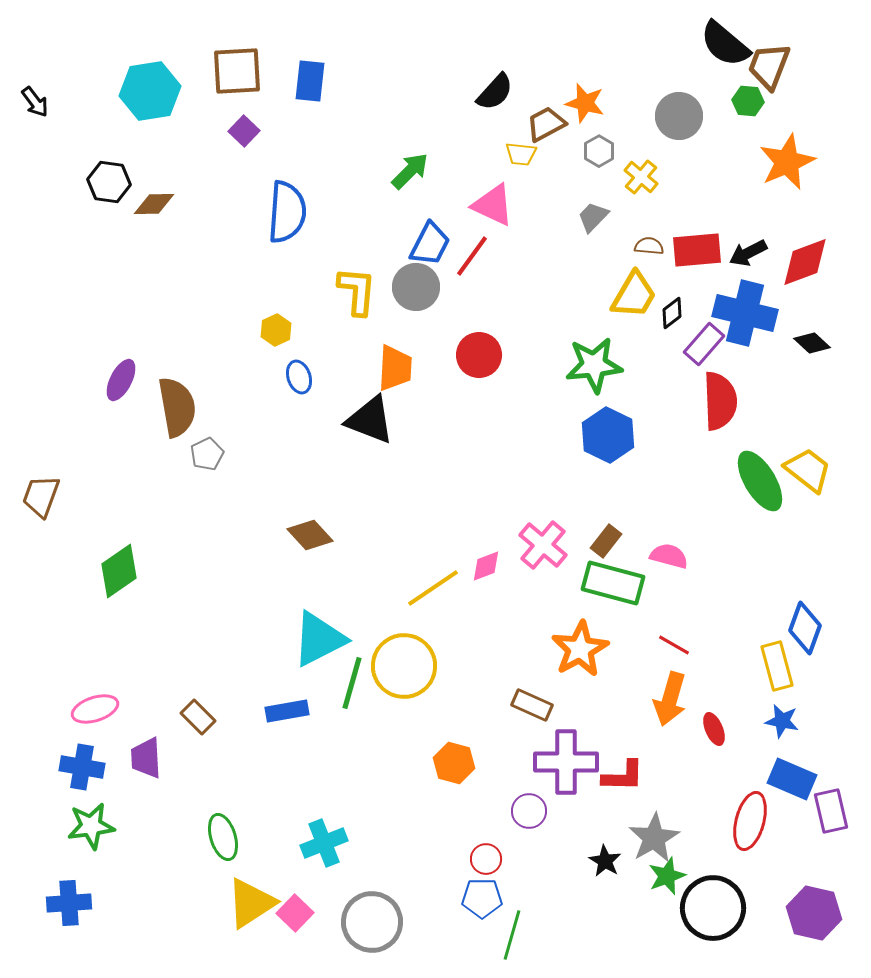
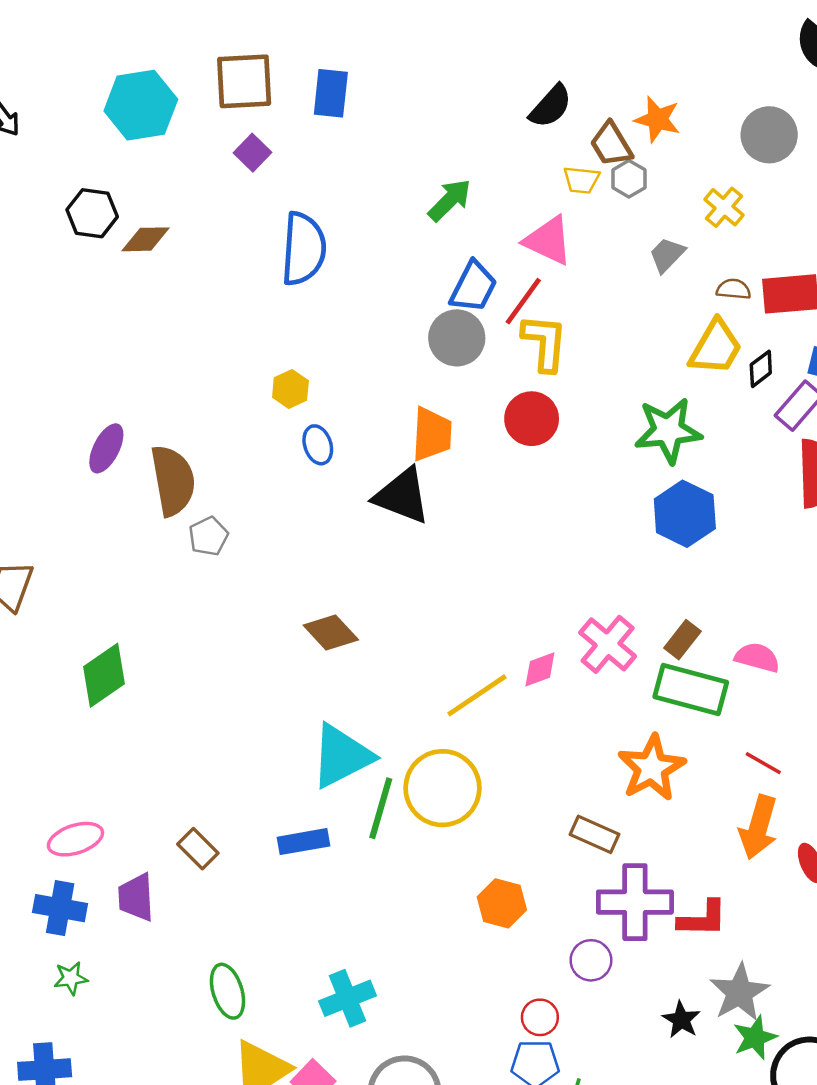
brown trapezoid: (546, 124) -> (611, 144), turned -93
gray hexagon: (599, 151) -> (629, 179), moved
yellow L-shape: (357, 291) -> (545, 343), moved
green star: (91, 826) -> (71, 978), size x0.6

